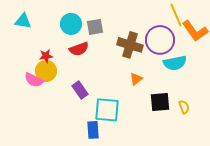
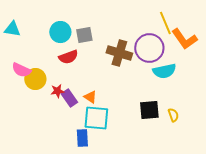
red star: (46, 56) -> (57, 91), moved
orange triangle: (136, 79) -> (90, 97), moved, turned -48
pink semicircle: (34, 80) -> (21, 70), moved

